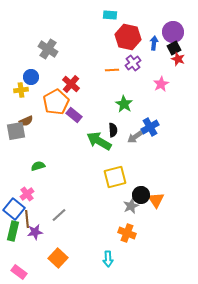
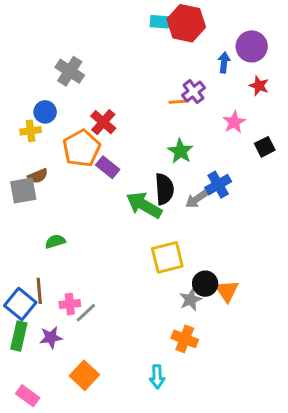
red hexagon: (128, 37) -> (186, 23), moved
black square: (174, 48) -> (265, 147), moved
orange line: (112, 70) -> (179, 102), moved
black semicircle: (113, 130) -> (164, 189), size x1.5
pink cross: (27, 194) -> (70, 304), moved, turned 32
brown line: (27, 219) -> (39, 291), moved

